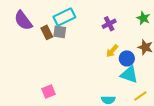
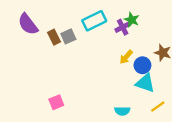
cyan rectangle: (64, 17) -> (94, 21), moved
green star: (143, 18) -> (132, 20), moved
gray square: (60, 32) -> (68, 36), turned -32

